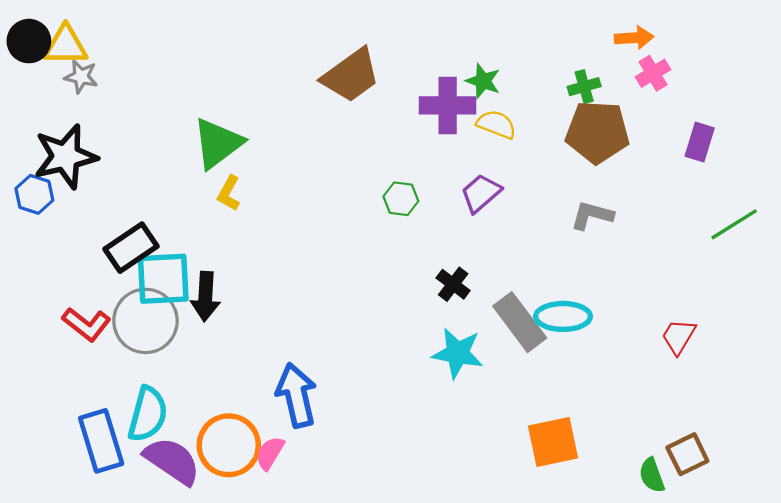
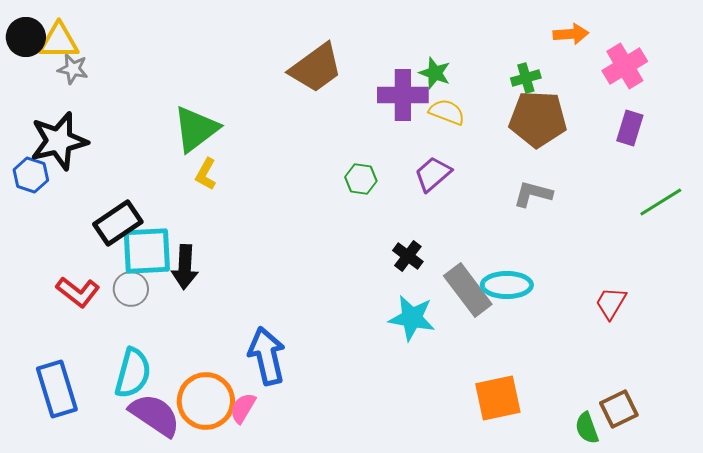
pink cross: (653, 73) -> (625, 66), moved, size x1.4
gray circle: (145, 321) -> (131, 289), size x0.6
blue rectangle: (101, 441) -> (57, 389), moved

